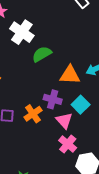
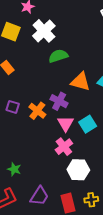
cyan square: (81, 105) -> (88, 124), moved
orange cross: (33, 114) -> (37, 111), turned -30

